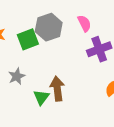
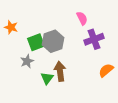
gray hexagon: (49, 27) -> (53, 41), moved
green square: (28, 39) -> (36, 42), moved

